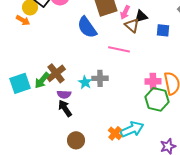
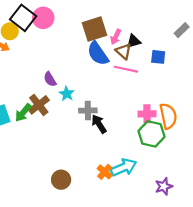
blue semicircle: (87, 27) -> (98, 54), moved
pink line: (119, 49) -> (126, 69), moved
cyan star: (85, 82) -> (67, 94), moved
purple semicircle: (64, 94) -> (50, 79), moved, turned 56
black arrow: (65, 108) -> (99, 124), moved

